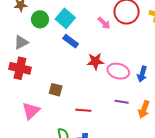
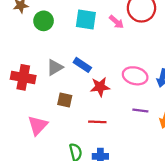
cyan square: (65, 18) -> (86, 20), moved, turned -30
blue rectangle: (71, 41) -> (82, 65), moved
gray triangle: (21, 42) -> (55, 67), moved
red star: (95, 61) -> (100, 87), moved

